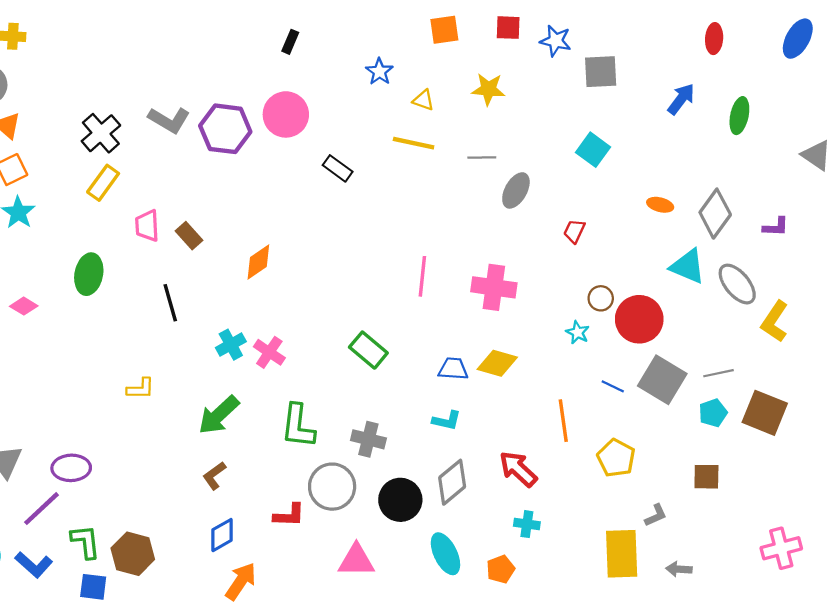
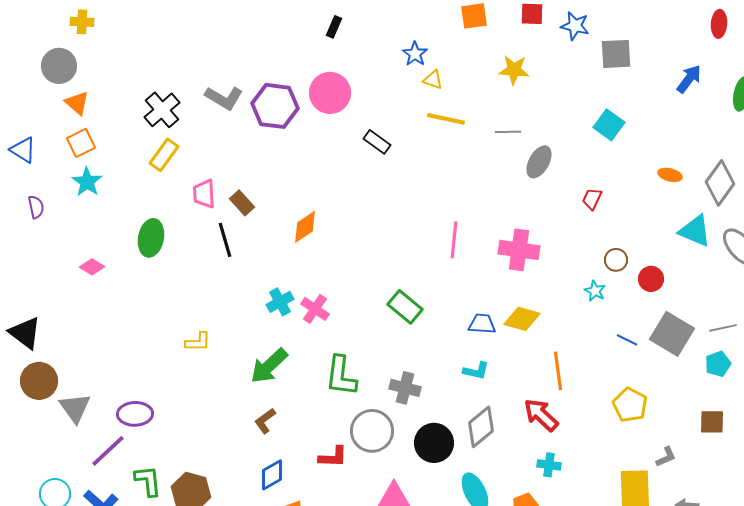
yellow triangle: (423, 100) -> (433, 80), moved
black line: (170, 303) -> (225, 240), moved
red circle: (639, 319) -> (651, 279), size x0.6
orange line: (563, 421) -> (558, 371), moved

